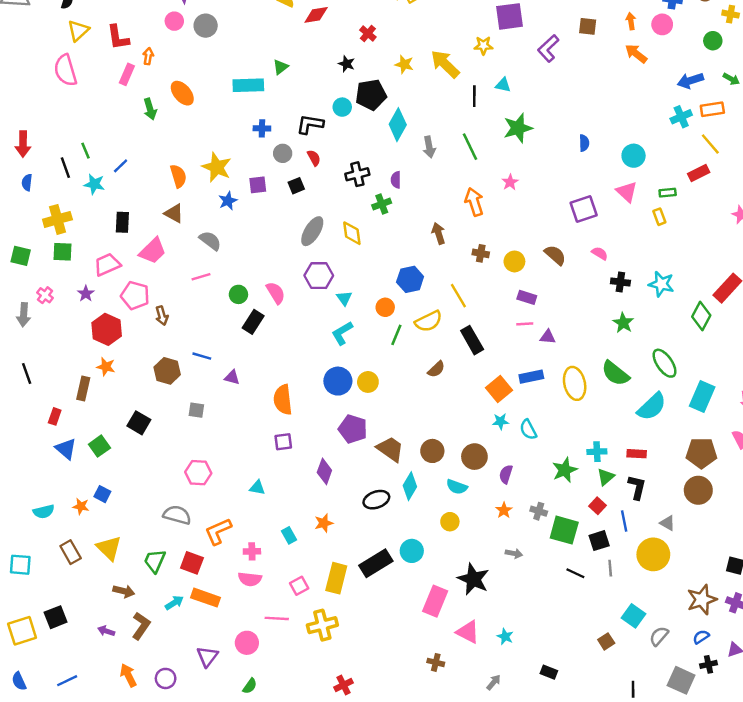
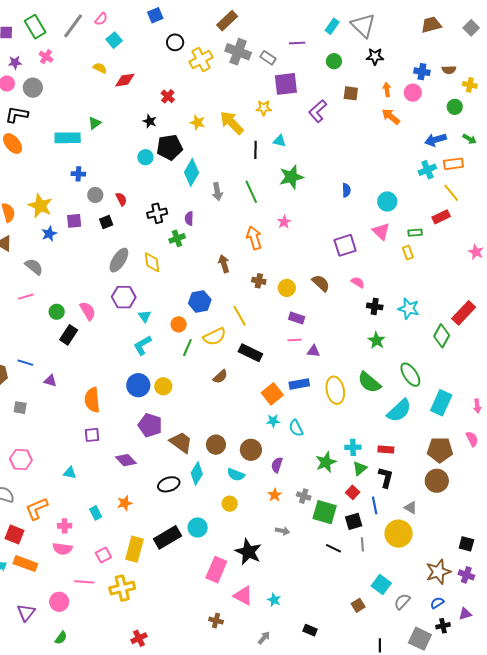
black L-shape: (310, 124) -> (17, 115), moved
black rectangle: (472, 340) -> (250, 353), turned -35
purple diamond: (324, 471) -> (126, 460), turned -65

